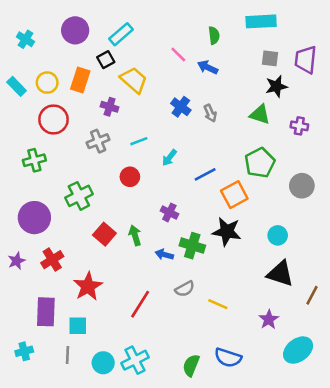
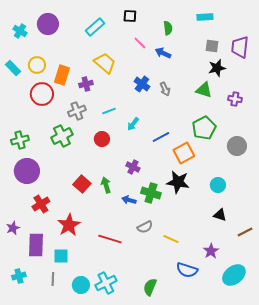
cyan rectangle: (261, 21) -> (205, 17), size x0.7
purple circle: (75, 30) -> (48, 24), moved
black square: (106, 60) -> (130, 16), moved, turned 32
orange rectangle: (80, 80) -> (62, 75), moved
purple cross: (110, 107) -> (86, 84), turned -32
green cross: (34, 160) -> (20, 140), moved
green cross: (79, 196) -> (62, 136), moved
purple star: (17, 261) -> (13, 228), moved
black triangle: (280, 274) -> (220, 215), size x0.6
brown line: (312, 295) -> (245, 232), turned 35
red line: (140, 304) -> (110, 239), turned 75
blue semicircle: (228, 358) -> (187, 270), moved

